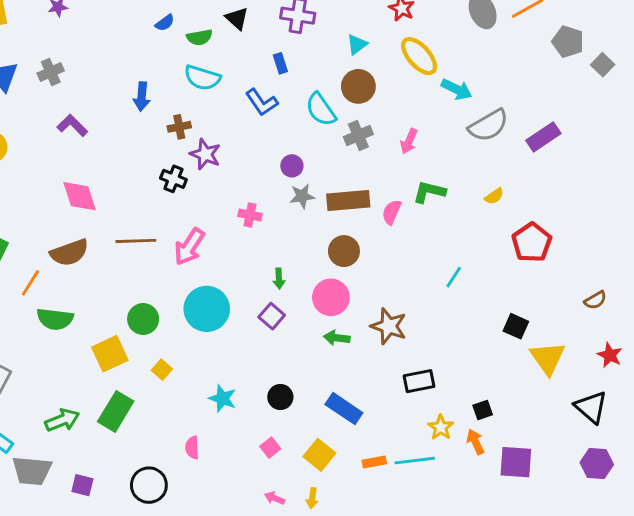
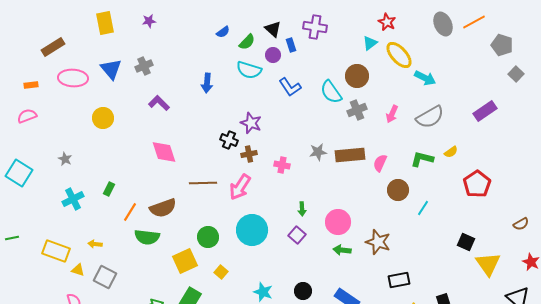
green semicircle: (199, 37) -> (247, 42), turned -36
cyan triangle: (357, 45) -> (370, 43), moved
blue rectangle: (280, 63) -> (291, 45), moved
gray square: (603, 65) -> (516, 74), moved
gray semicircle: (488, 125) -> (430, 117), moved
brown cross: (179, 127) -> (249, 154), moved
purple circle: (292, 166) -> (273, 55), moved
green L-shape: (429, 192) -> (422, 159), moved
brown circle: (344, 251) -> (398, 190), moved
brown semicircle: (69, 253) -> (163, 208), moved

